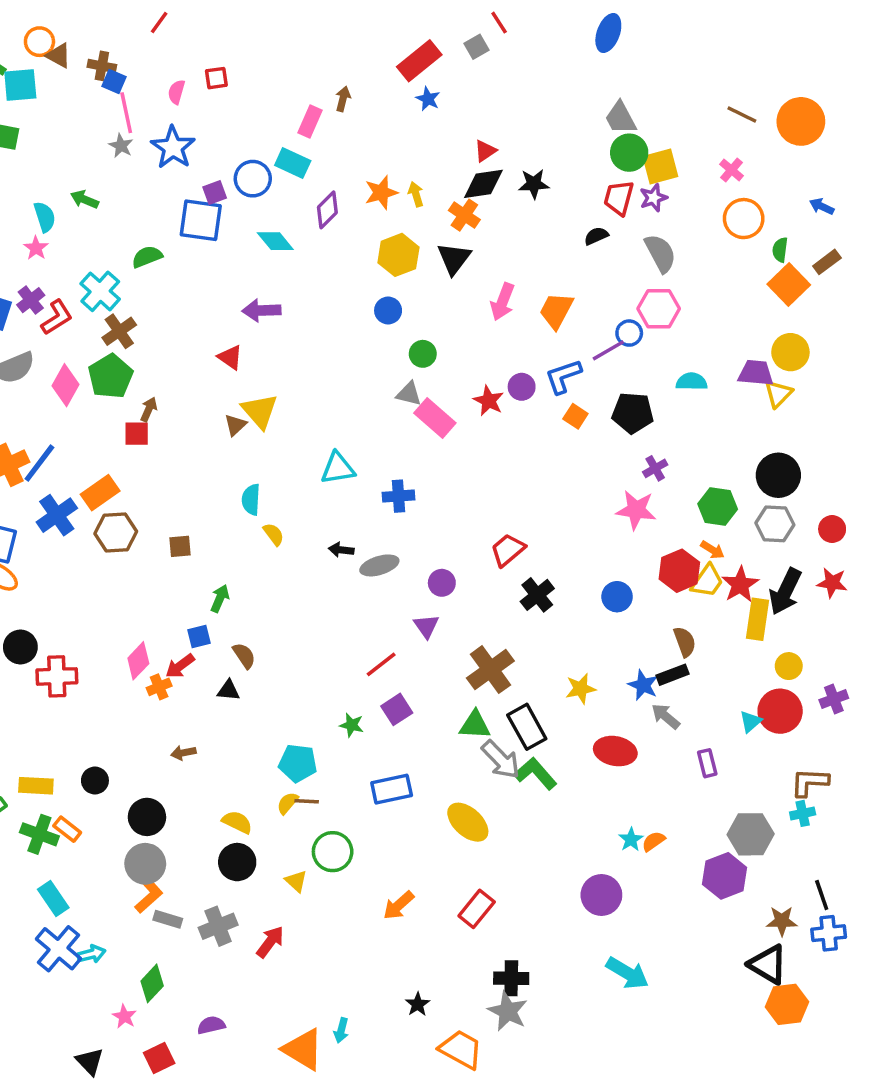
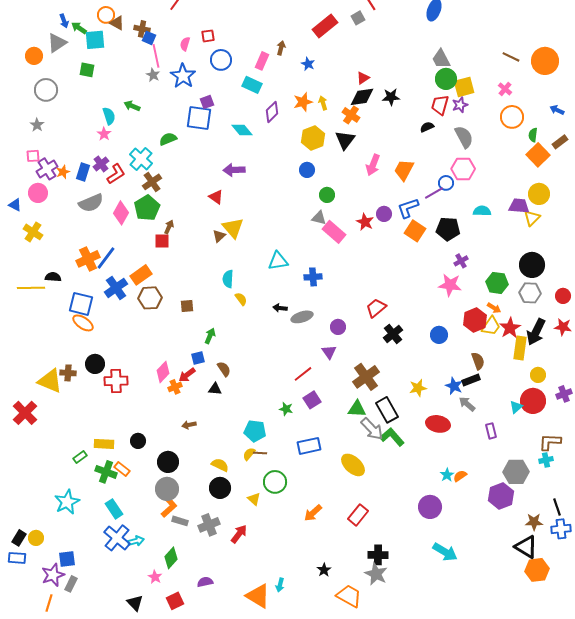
blue star: (428, 99) -> (308, 64), moved
blue circle: (253, 179) -> (221, 60), moved
orange square: (575, 416) -> (415, 231), size x1.5

